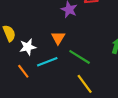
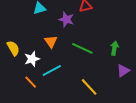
orange triangle: (58, 38) -> (51, 42), moved
green line: (80, 57) -> (82, 48), moved

